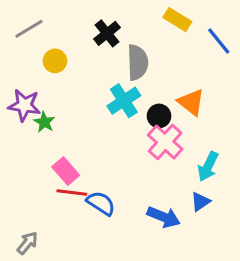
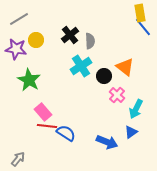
yellow rectangle: (177, 20) -> (140, 13), moved, turned 48
black cross: (107, 33) -> (70, 35), moved
gray semicircle: (138, 62) -> (90, 41), size x0.7
purple star: (24, 105) -> (16, 49), moved
green star: (44, 122) -> (29, 80), size x1.6
pink cross: (165, 142) -> (117, 95), moved, size x0.7

